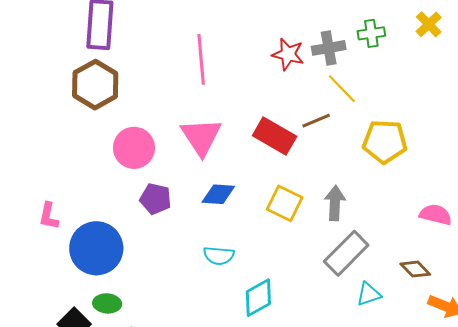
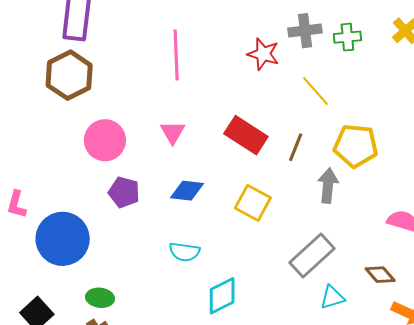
gray cross: (329, 48) -> (305, 31), moved
brown line: (316, 121) -> (296, 147), moved, turned -48
pink triangle: (201, 137) -> (173, 132), size x0.6
gray arrow: (335, 203) -> (328, 185), moved
green ellipse: (107, 303) -> (100, 298), moved

